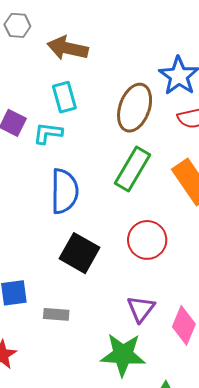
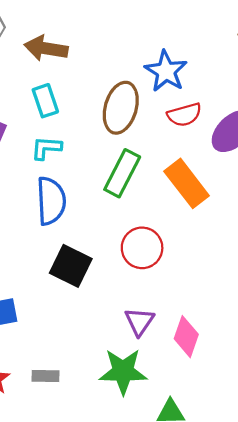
cyan L-shape: (48, 133) -> (46, 148), moved
gray rectangle: (56, 314) -> (46, 376), moved

